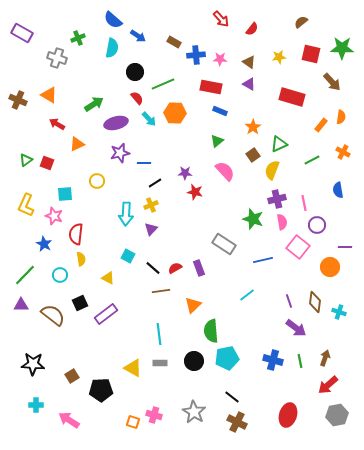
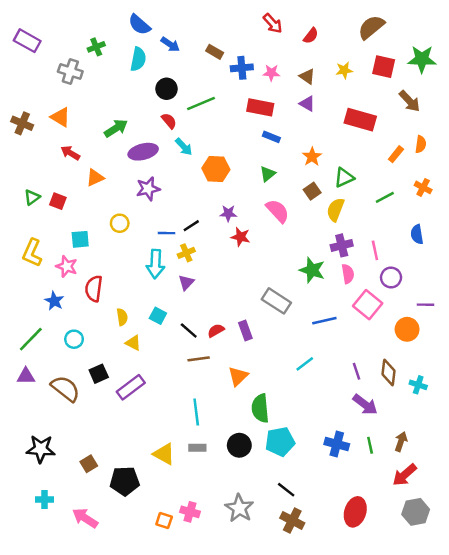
brown semicircle: (301, 22) -> (371, 27), size x1.6
orange hexagon: (175, 113) -> (216, 169), moved
blue line: (144, 163) -> (167, 233), moved
yellow semicircle: (81, 259) -> (122, 317), moved

